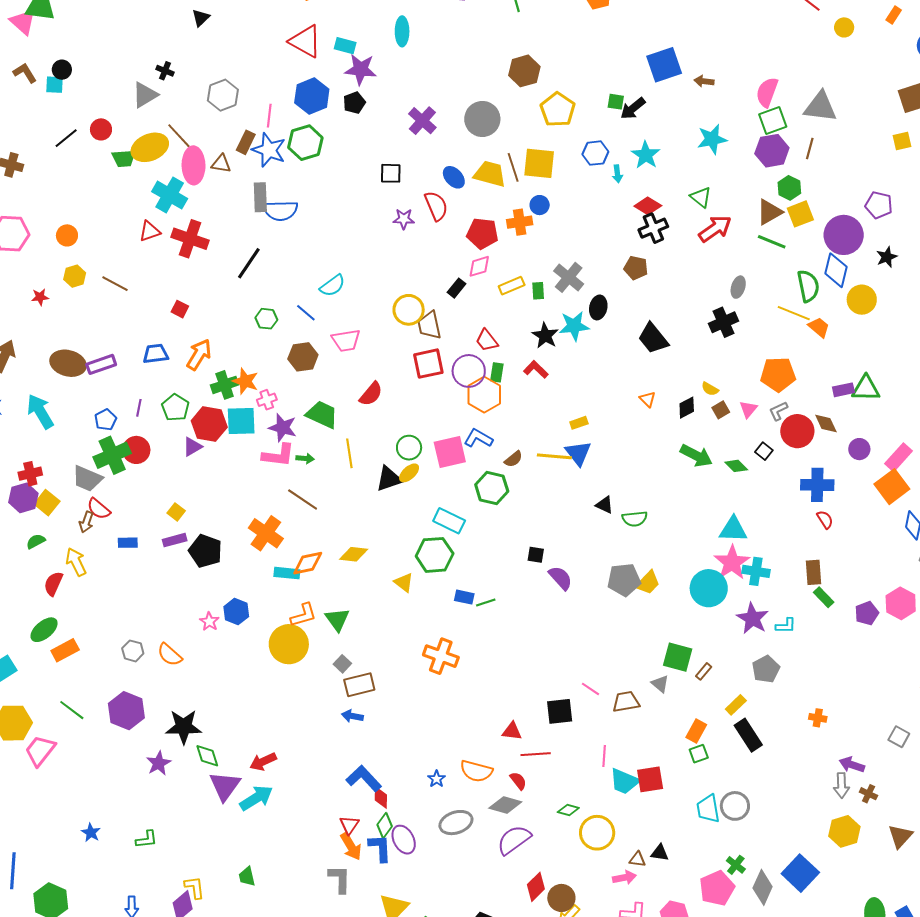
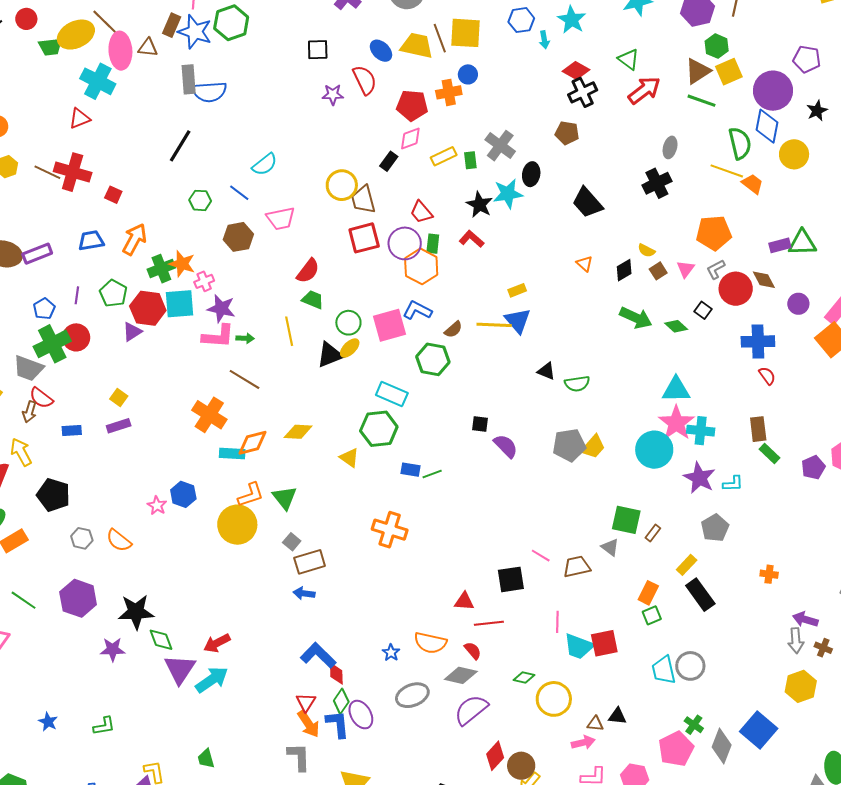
red cross: (190, 239) -> (73, 172), moved
green trapezoid: (322, 415) -> (313, 300), moved, size x0.7
black pentagon: (205, 551) -> (53, 495), moved
purple star: (159, 763) -> (113, 649), turned 30

